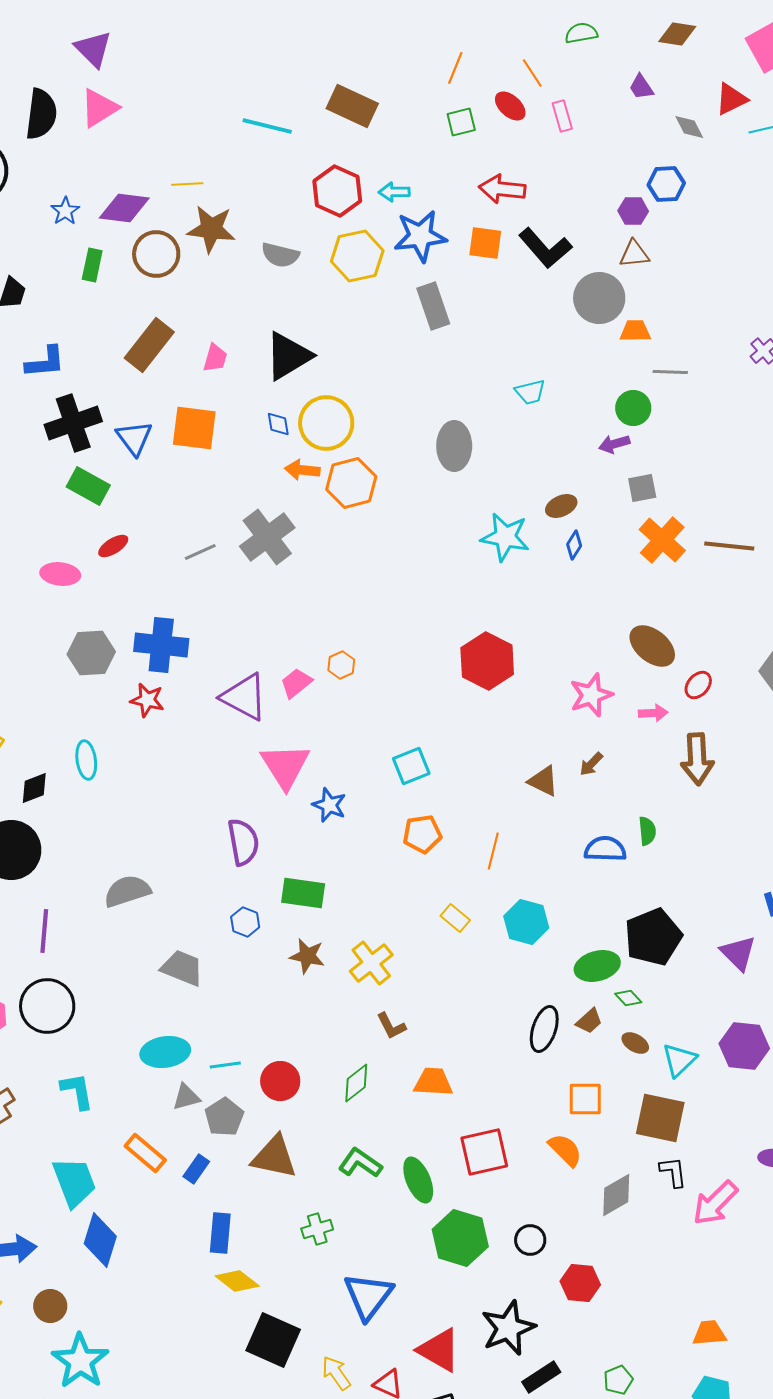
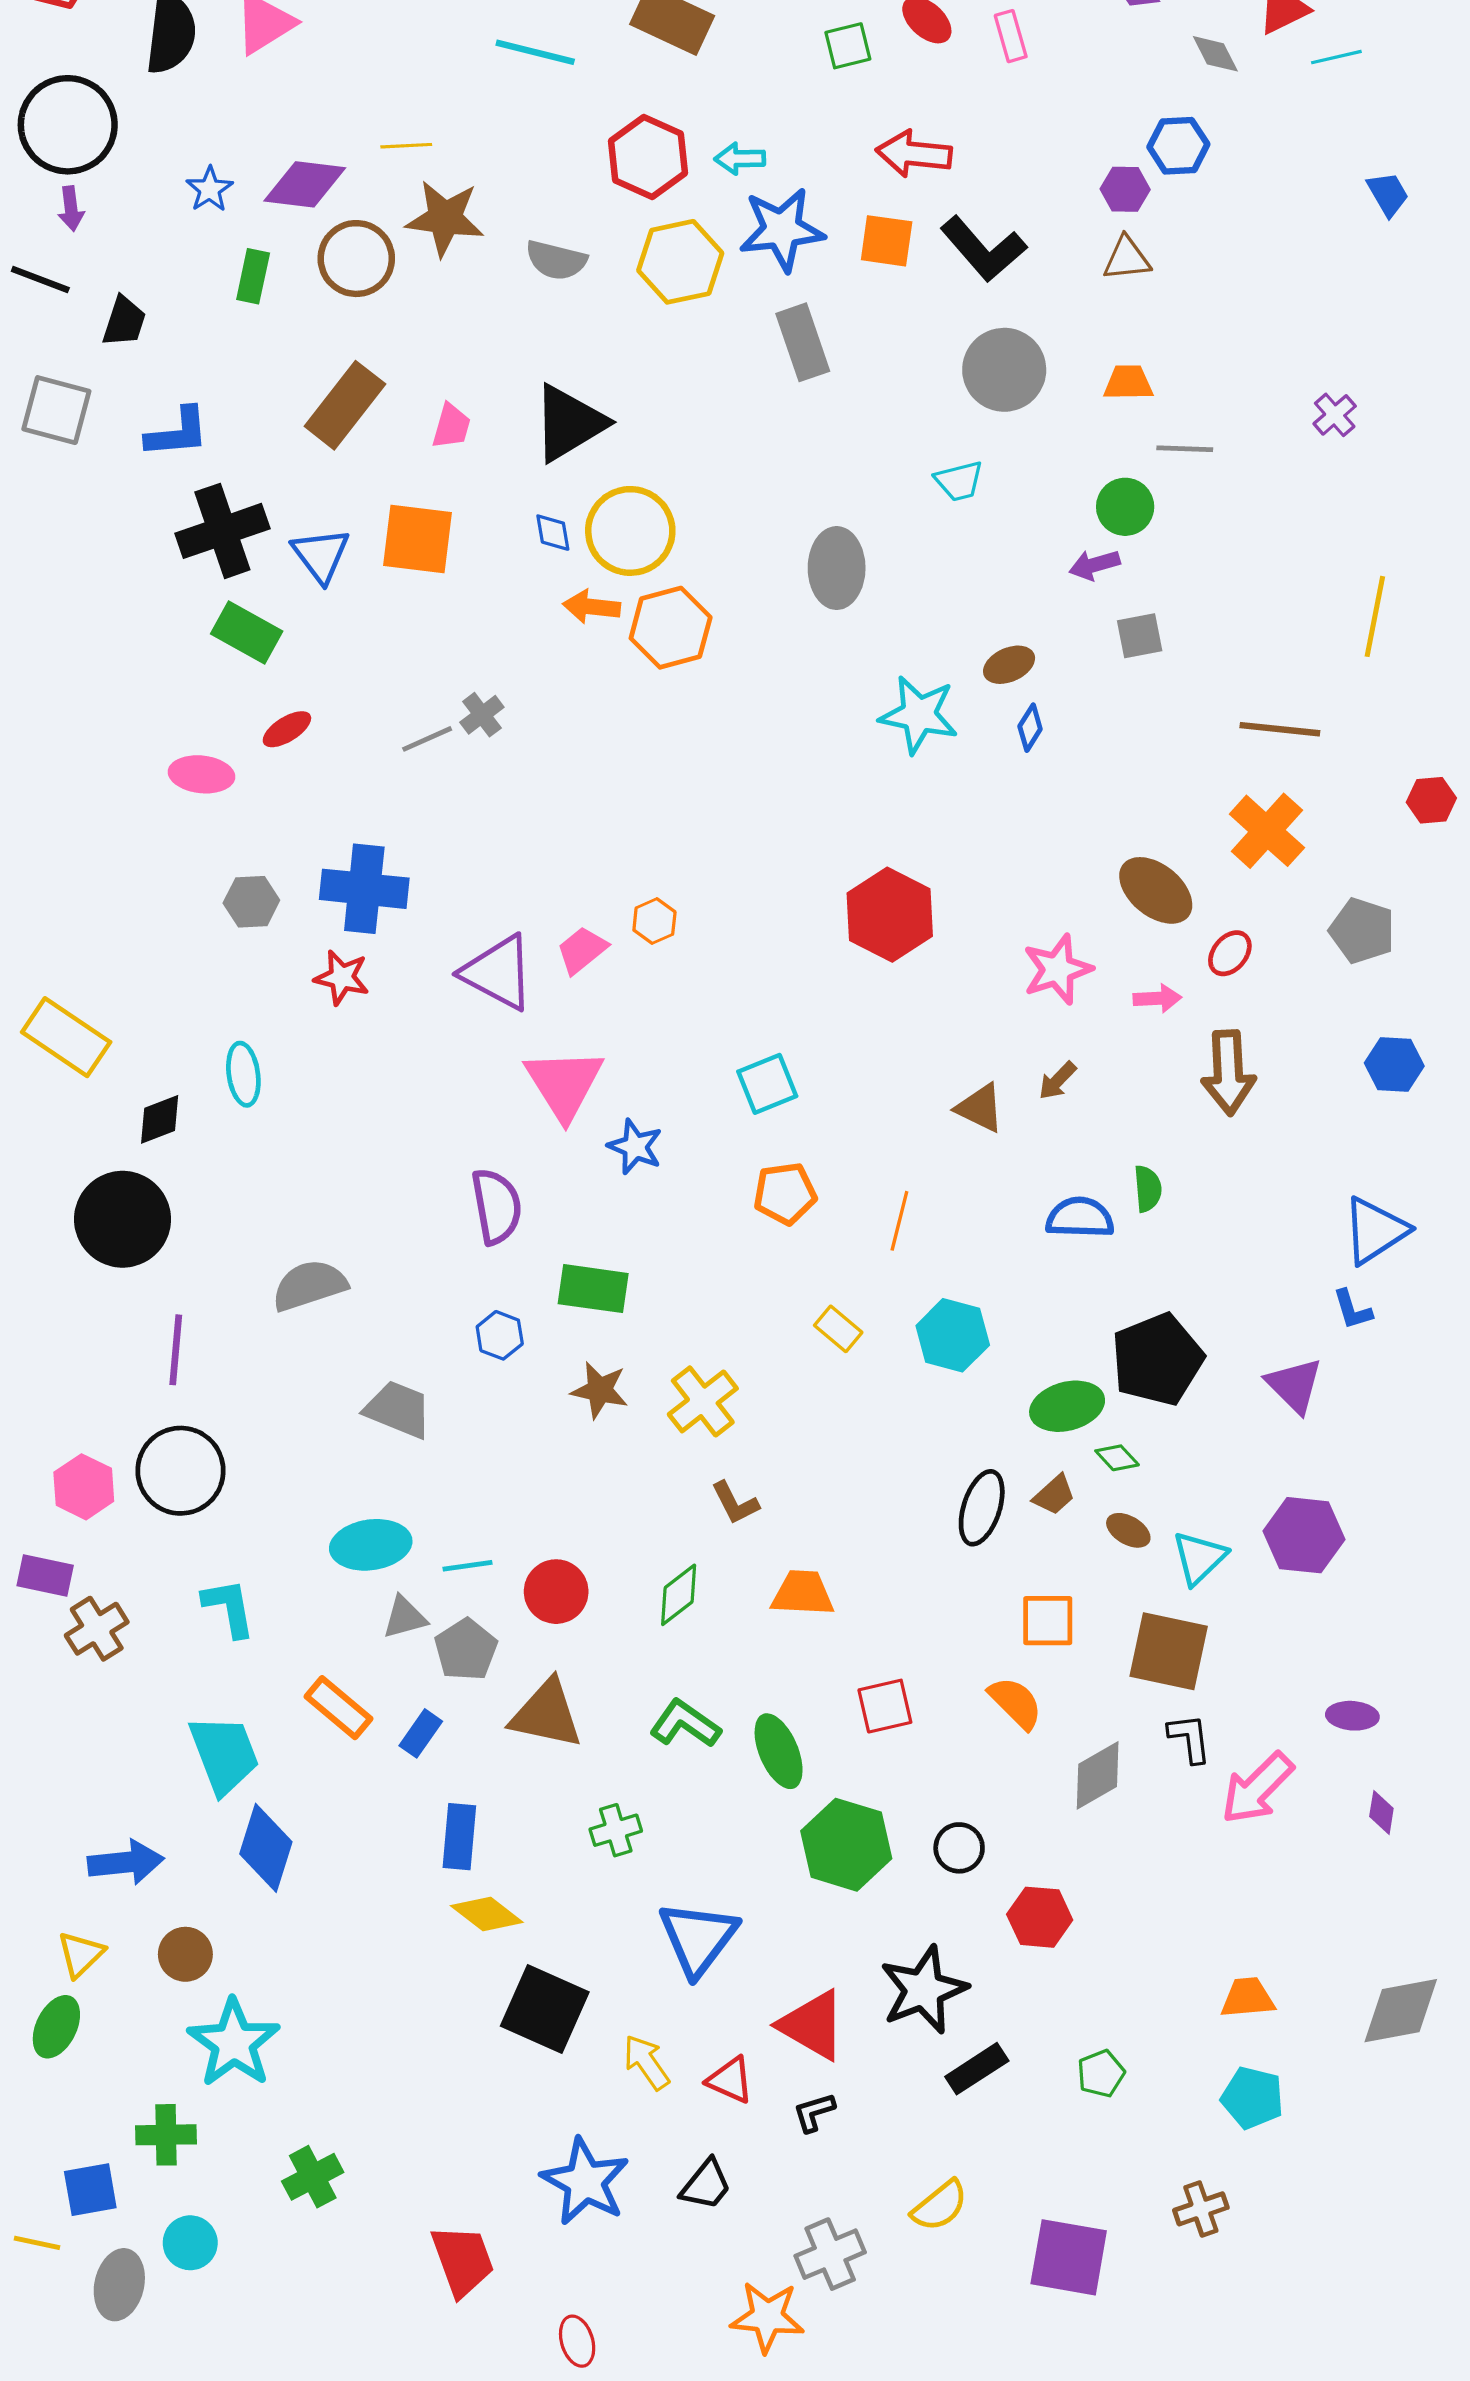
gray circle: (599, 298) -> (1004, 370), moved
gray cross: (267, 537) -> (482, 715), moved, size x0.5
orange cross: (662, 540) -> (1267, 831), moved
gray hexagon: (91, 653) -> (251, 902), size x0.7
red square: (484, 1152) -> (885, 1706), size x0.7

